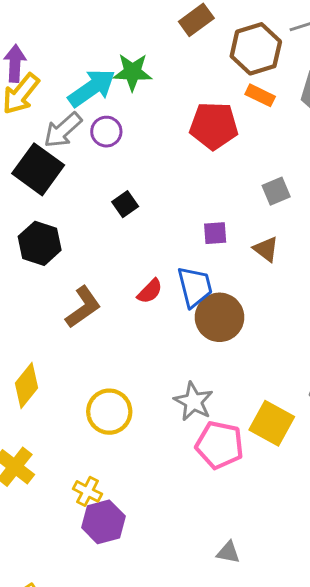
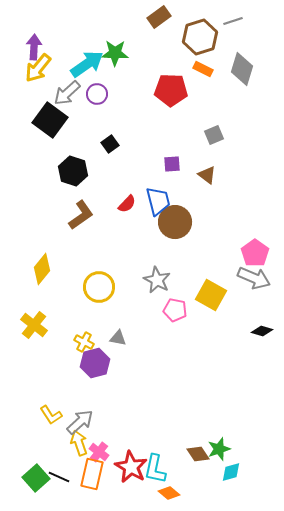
black hexagon: (40, 243) -> (73, 171), moved
pink pentagon: (220, 445) -> (175, 310), size x0.7
gray triangle: (228, 552) -> (118, 338), moved

